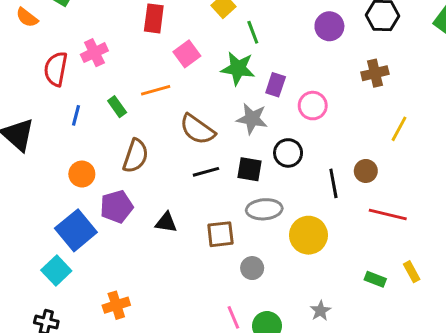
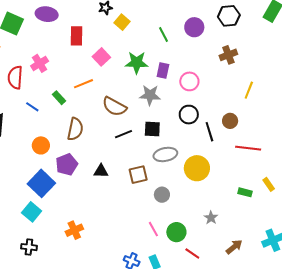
green line: (253, 32) -> (164, 34), moved
blue line: (76, 115) -> (32, 107), turned -64
black circle: (288, 153) -> (189, 115), moved

